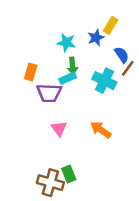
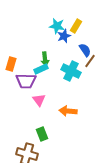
cyan star: (66, 43) -> (57, 26), moved
pink triangle: (59, 129) -> (39, 100), moved
orange arrow: (101, 130) -> (68, 111), turned -30
green rectangle: (69, 174) -> (42, 134), moved

